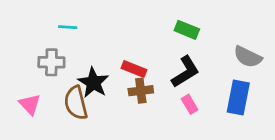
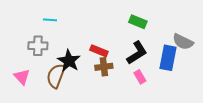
blue rectangle: (238, 97) -> (168, 58), moved
brown semicircle: (76, 103) -> (56, 76), turned 35

